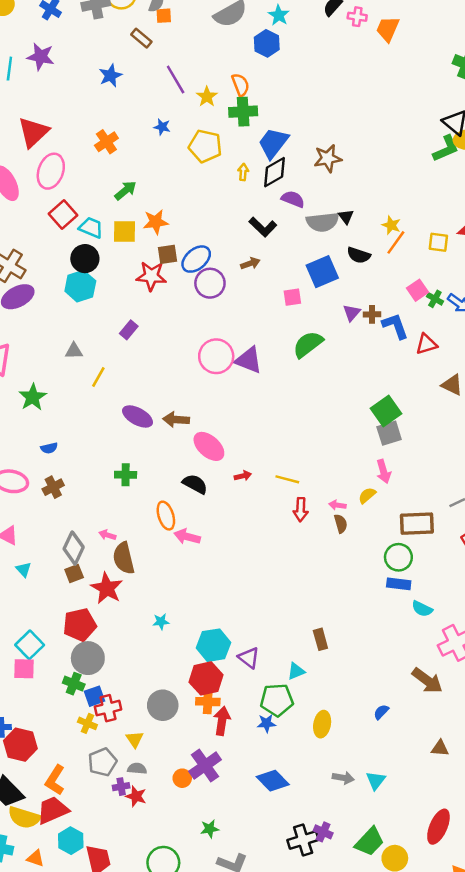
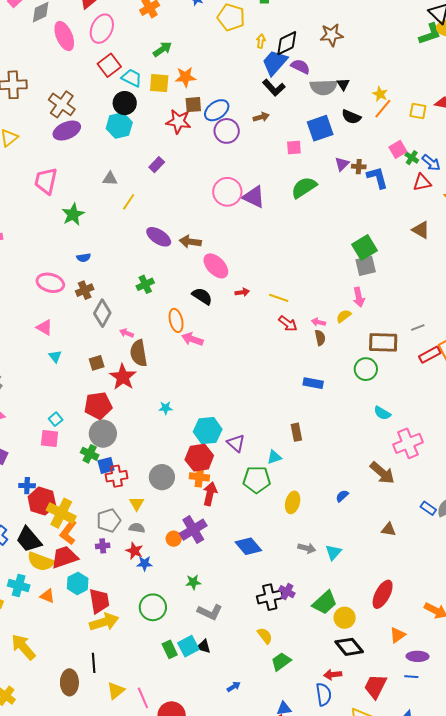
blue trapezoid: (273, 143) -> (275, 63), moved
red triangle: (426, 344) -> (422, 182), moved
green cross: (126, 475) -> (145, 284), turned -30
red arrow: (301, 509) -> (288, 324), turned -60
gray diamond: (74, 548) -> (102, 313), moved
blue rectangle: (399, 584) -> (313, 383), moved
cyan square: (30, 645) -> (56, 419), size x0.6
yellow cross: (87, 723) -> (61, 513), moved, size x1.8
blue star: (267, 723) -> (144, 563), moved
purple cross: (121, 787) -> (103, 546), moved

